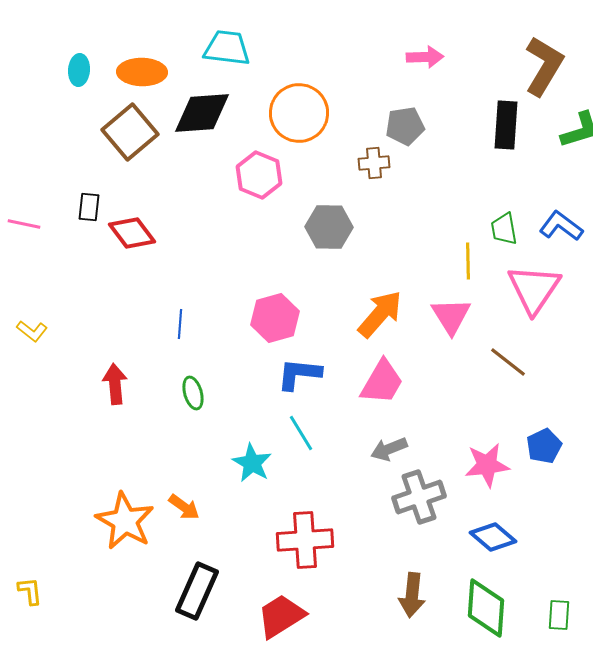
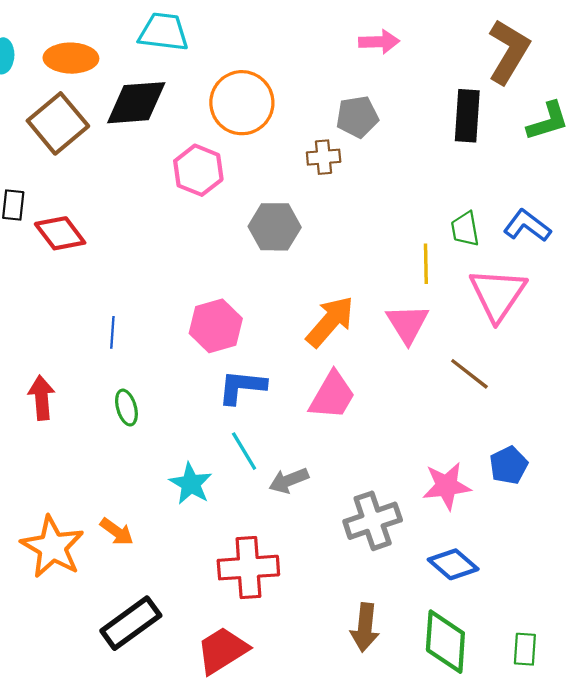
gray arrow: (389, 449) -> (289, 480), moved
black rectangle: (197, 591) -> (131, 623), turned 30

